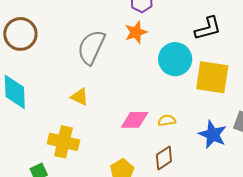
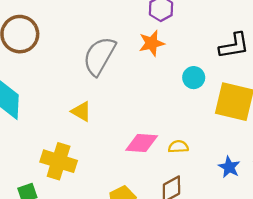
cyan circle: (175, 59) -> (194, 78), size x0.6
blue star: (213, 134) -> (229, 167), size x0.7

